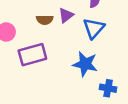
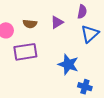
brown semicircle: (45, 20) -> (30, 24), moved
blue triangle: (94, 28) -> (90, 34), moved

